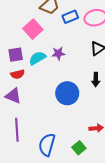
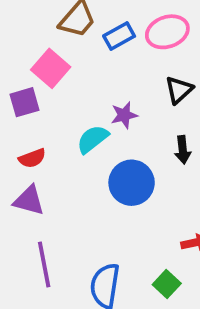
purple star: (58, 53) -> (124, 115), moved
purple square: (16, 55) -> (24, 102), moved
cyan semicircle: (37, 58) -> (93, 139), moved

